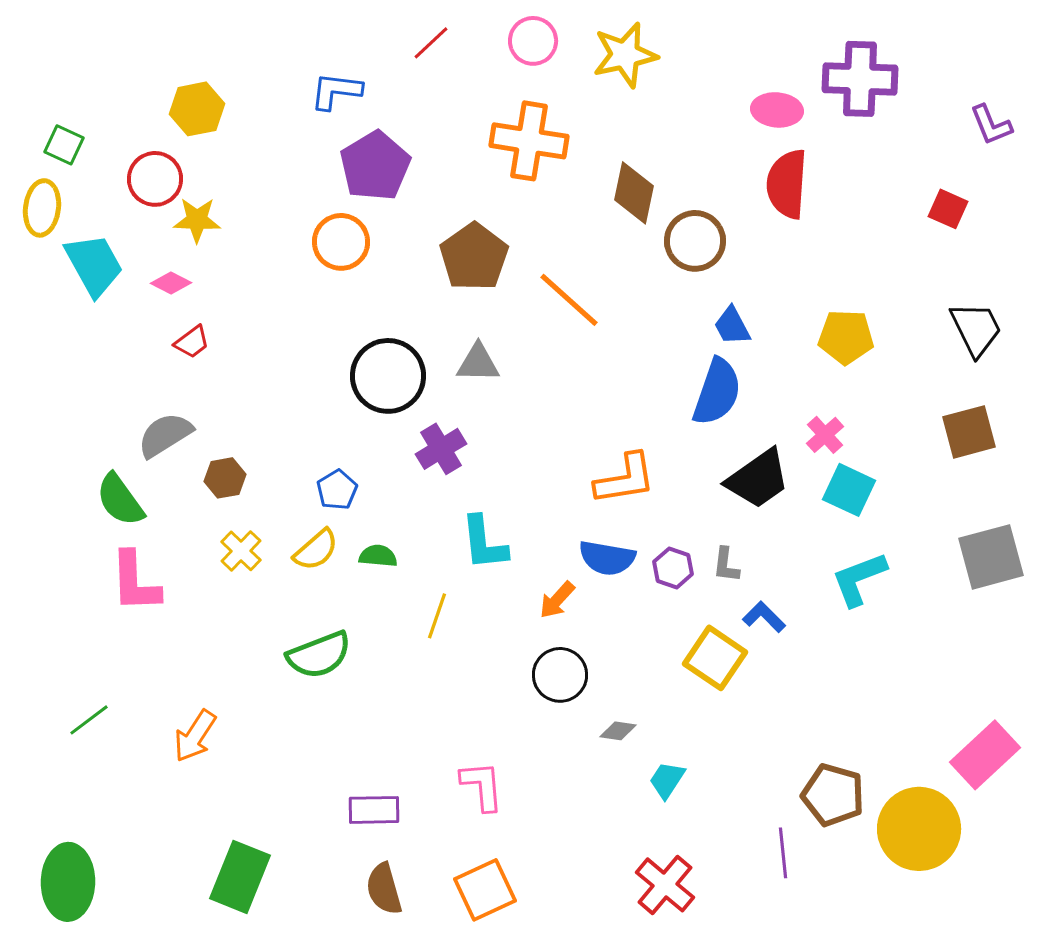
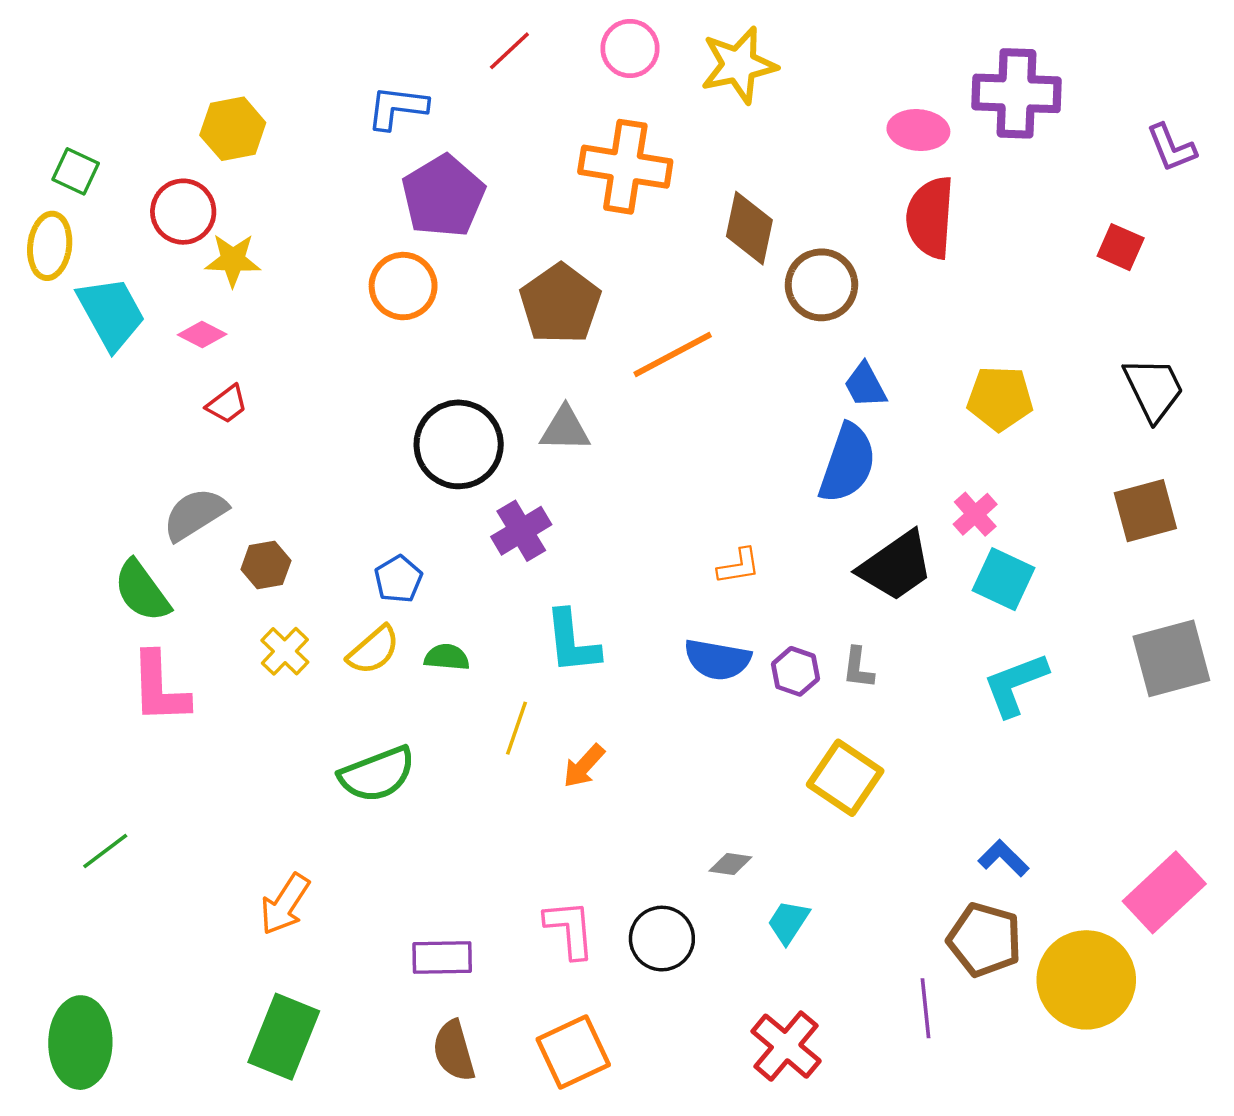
orange line: (569, 300) -> (673, 355), turned -70
orange L-shape: (625, 479) -> (739, 566), size x0.6
orange arrow: (557, 600) -> (584, 766), moved
blue L-shape: (764, 617) -> (1004, 858), moved
black circle: (560, 675) -> (662, 939), moved
orange arrow: (195, 736) -> (285, 904), moved

